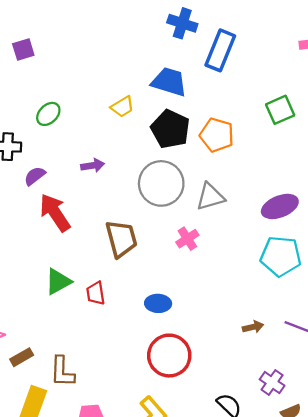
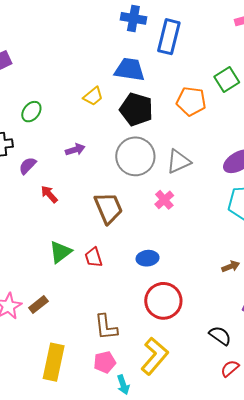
orange pentagon: (217, 135) -> (191, 101), moved
red arrow: (55, 213) -> (49, 194), size x0.6
brown rectangle: (22, 357) -> (38, 304), moved
brown L-shape: (62, 372) -> (106, 327), moved

